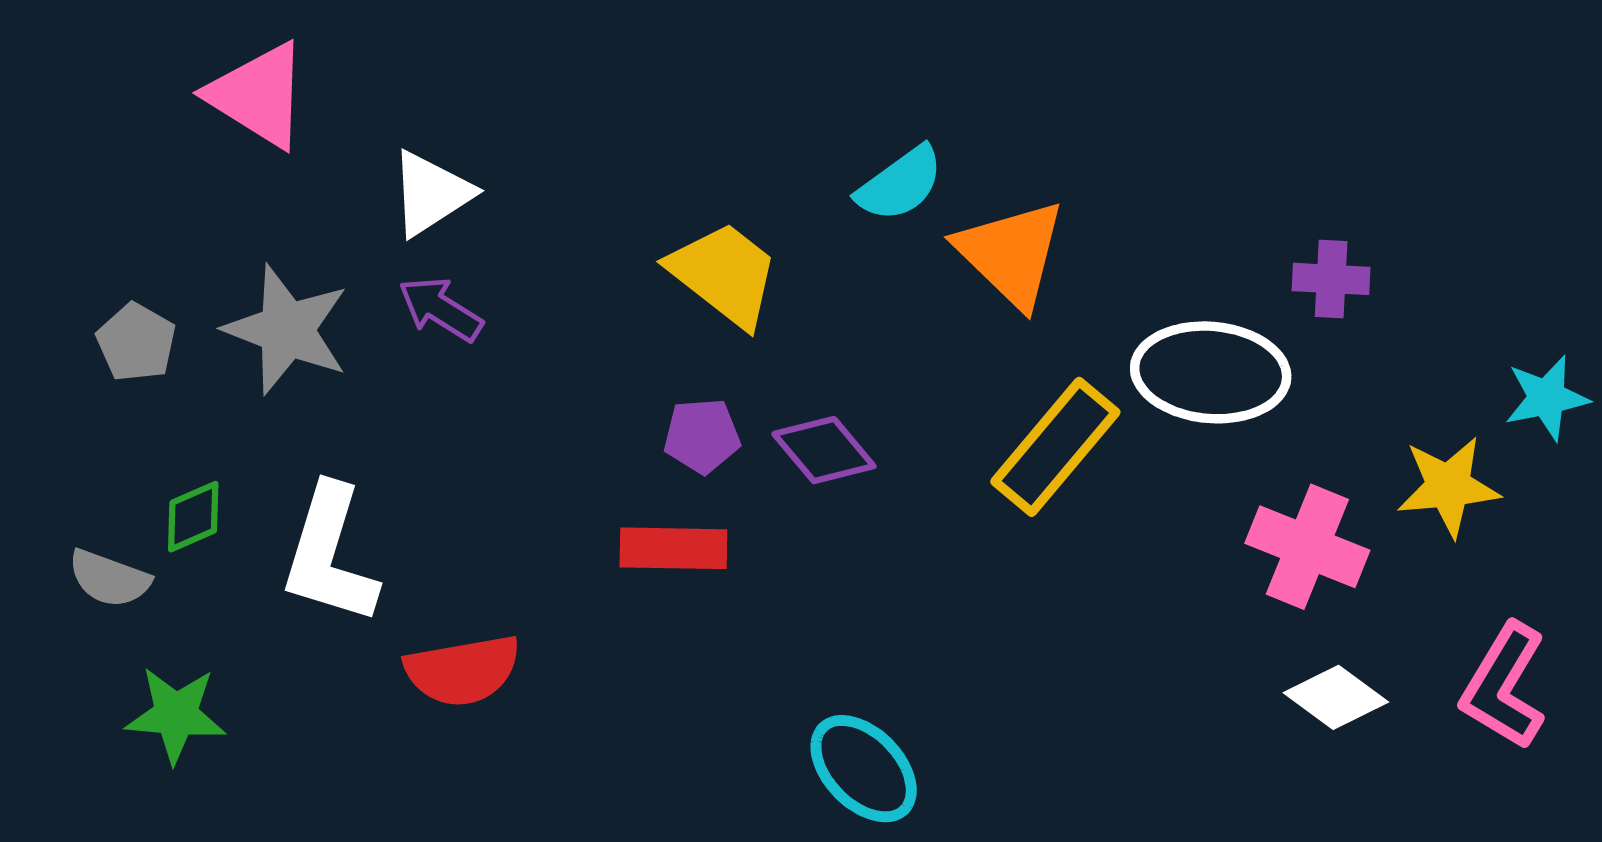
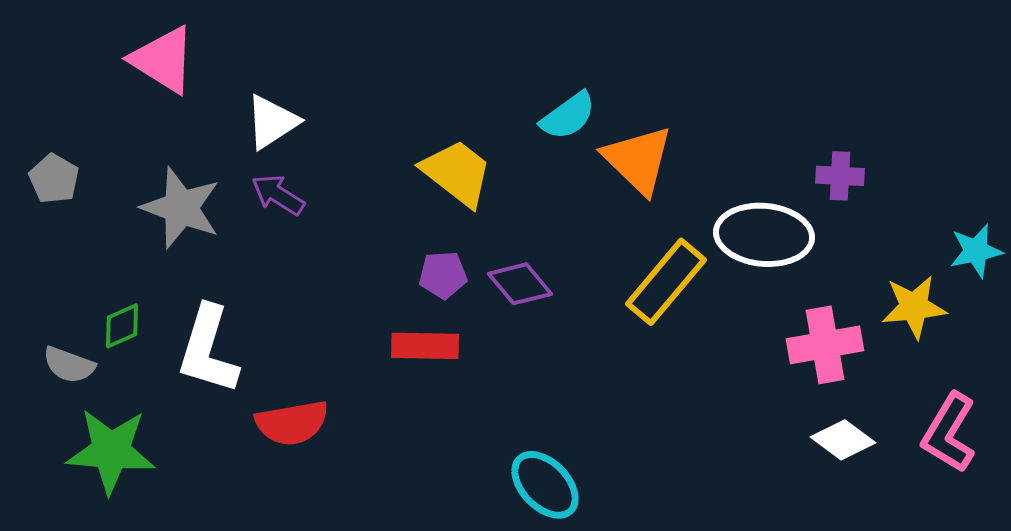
gray pentagon: (136, 342) -> (54, 179), moved
pink cross: (1307, 547) -> (825, 345), turned -32
green star: (176, 715) -> (111, 451), size x1.4

